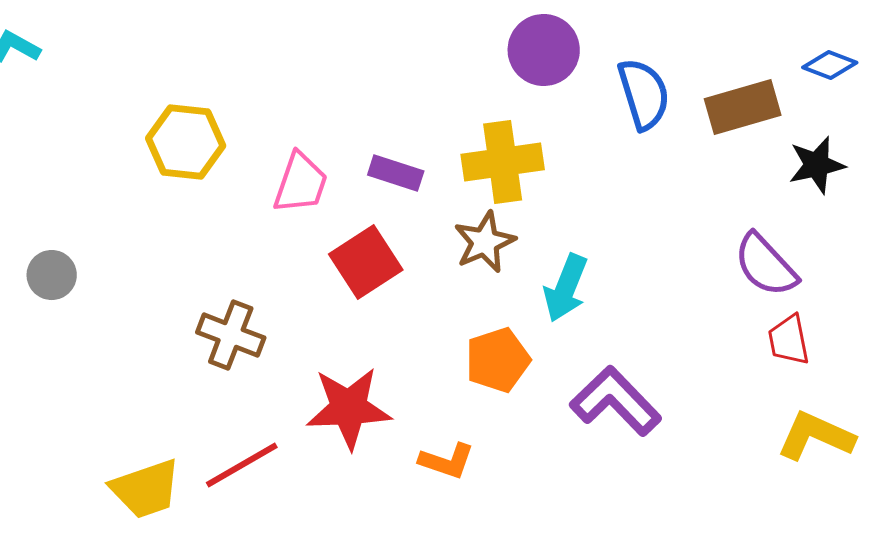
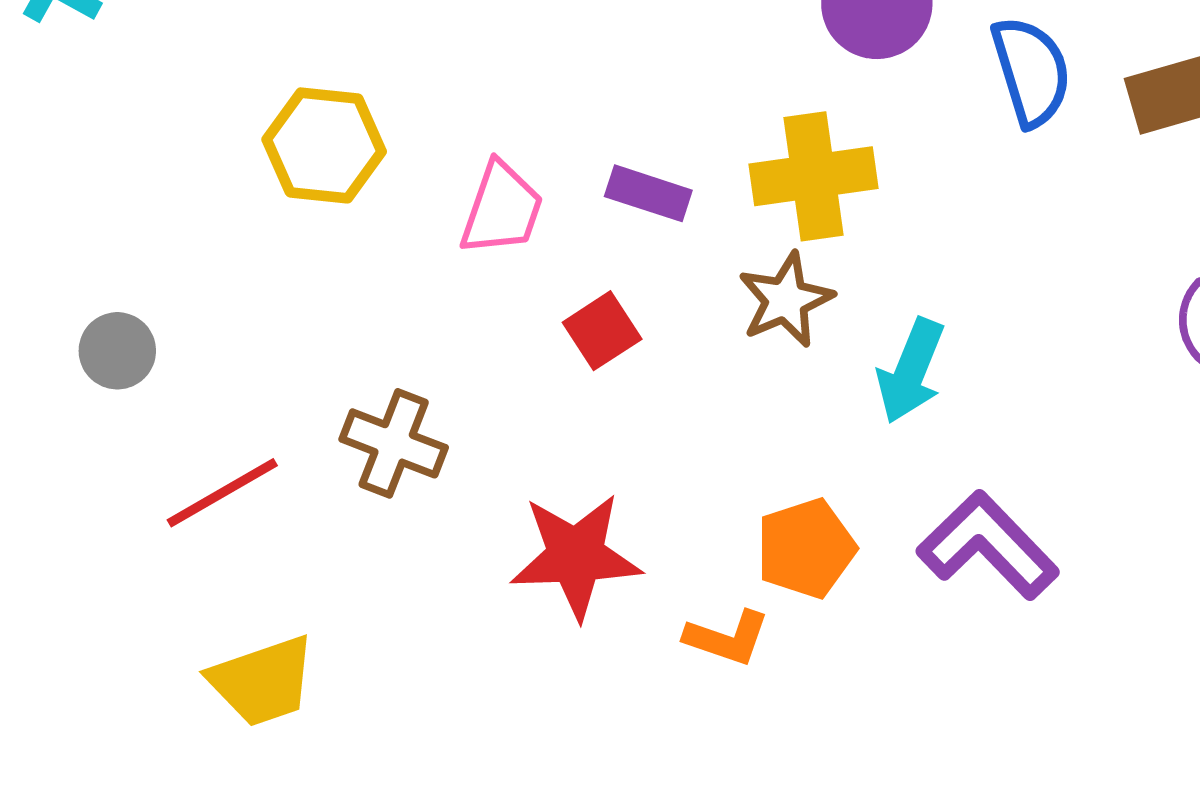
red square: (366, 262) -> (602, 331), size x0.7
orange pentagon: (498, 360) -> (806, 548), moved
red line: (242, 465) -> (222, 493), moved

